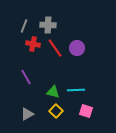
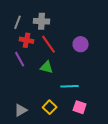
purple circle: (77, 48) -> (81, 44), moved
purple line: (26, 77) -> (20, 59), moved
green triangle: (53, 92) -> (47, 67), moved

